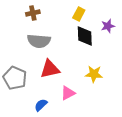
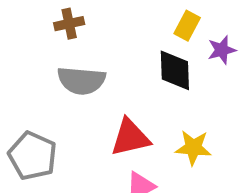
yellow rectangle: (79, 14) -> (187, 26), moved
red triangle: (50, 69) -> (130, 137), moved

